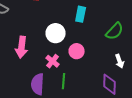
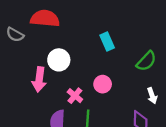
cyan rectangle: (81, 14) -> (107, 41), turned -35
white circle: (56, 33) -> (59, 60), moved

